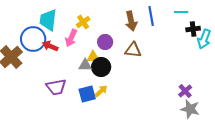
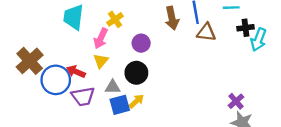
blue circle: (33, 39) -> (56, 80), moved
red arrow: (50, 46) -> (76, 72), moved
brown triangle: (133, 50) -> (206, 32), moved
yellow triangle: (93, 57) -> (101, 61), moved, turned -48
gray triangle: (85, 65) -> (113, 87), moved

